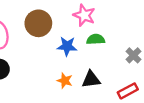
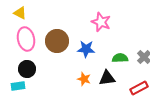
brown circle: (38, 23) -> (57, 41), moved
green semicircle: (96, 39) -> (120, 58), moved

